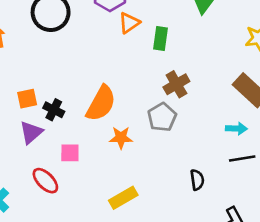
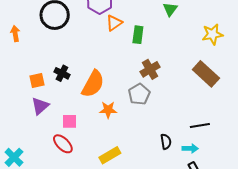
black cross: (54, 110) -> (62, 73), moved
cyan arrow: (236, 129) -> (190, 148), moved
red ellipse: (45, 181) -> (63, 144), moved

